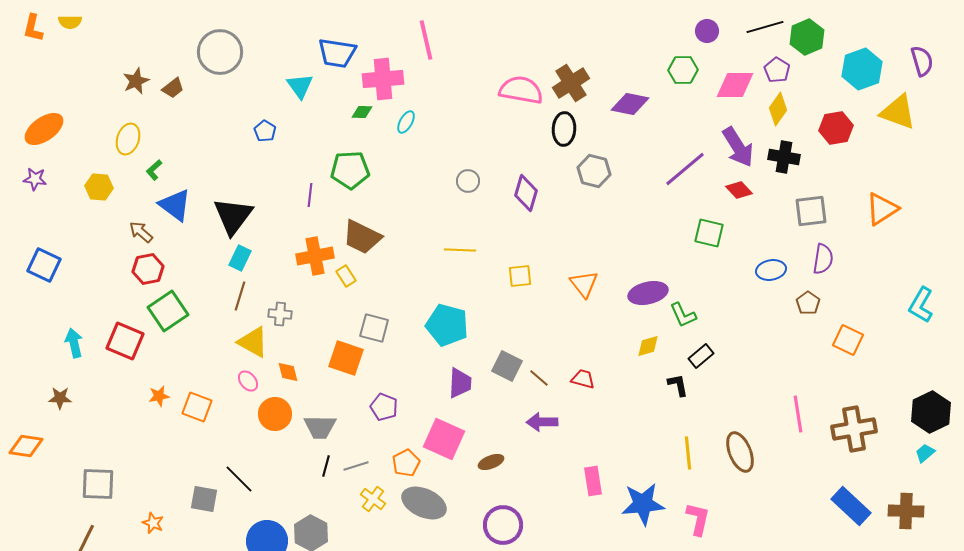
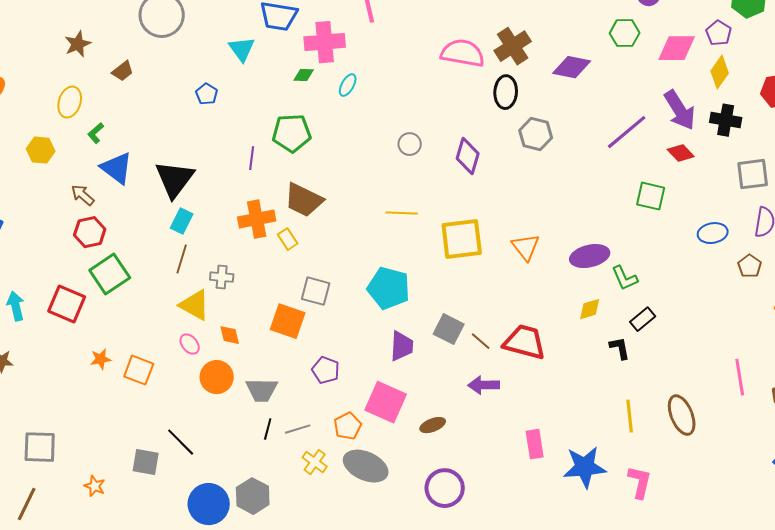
brown trapezoid: (173, 88) -> (123, 71), moved
yellow square: (520, 276) -> (462, 239), size x1.8
red trapezoid: (583, 379) -> (525, 342), size x1.8

